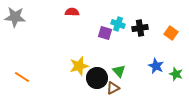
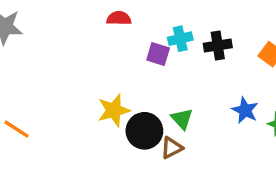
red semicircle: (72, 12) -> (119, 18), moved
cyan cross: (118, 24) -> (180, 39), turned -32

